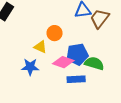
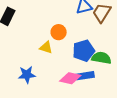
pink diamond: (63, 62) -> (70, 78), moved
blue star: (30, 67) -> (27, 75), moved

